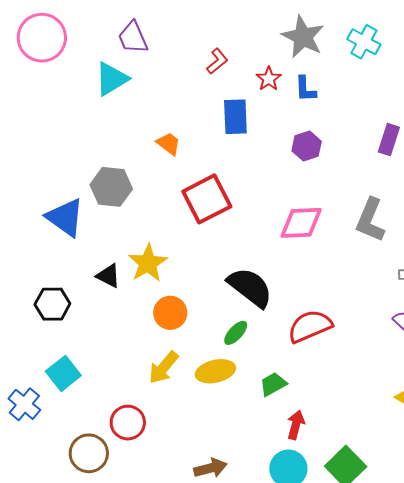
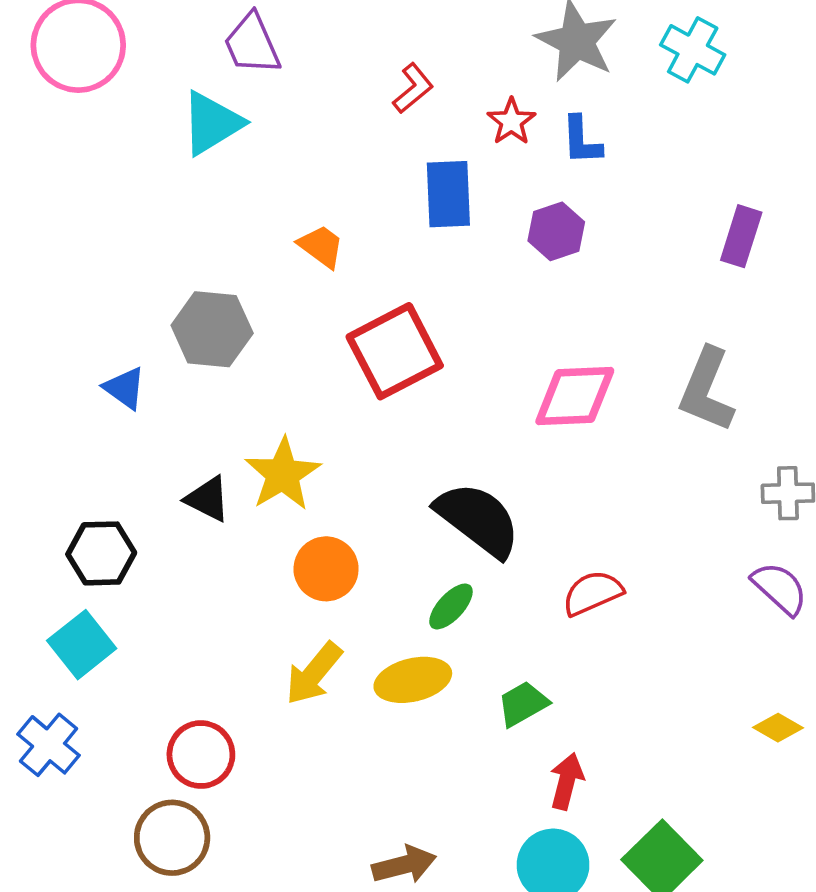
purple hexagon: (307, 146) -> (556, 231), moved
blue triangle: (65, 217) -> (125, 388), size x0.6
red semicircle: (310, 326) -> (593, 593), size x0.7
cyan square: (63, 373) -> (82, 645), moved
red circle: (128, 423) -> (201, 755), moved

